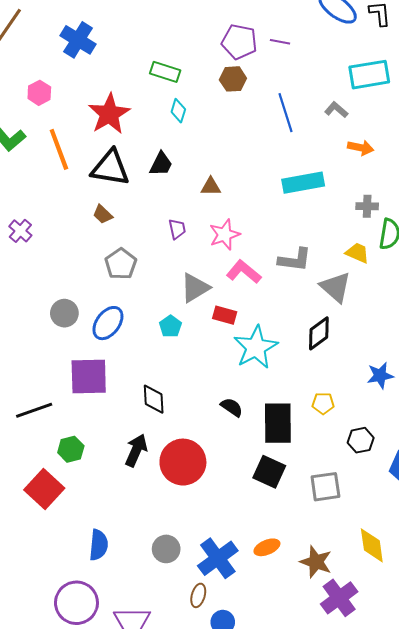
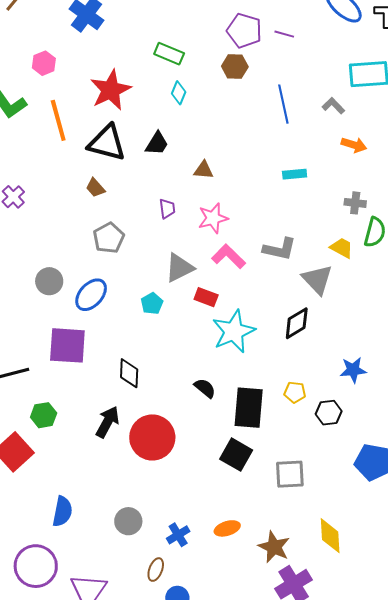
cyan rectangle: (303, 183) -> (295, 174), size x0.6
black hexagon: (361, 440) -> (329, 413), moved
blue cross: (218, 558) -> (178, 535), size x0.6

